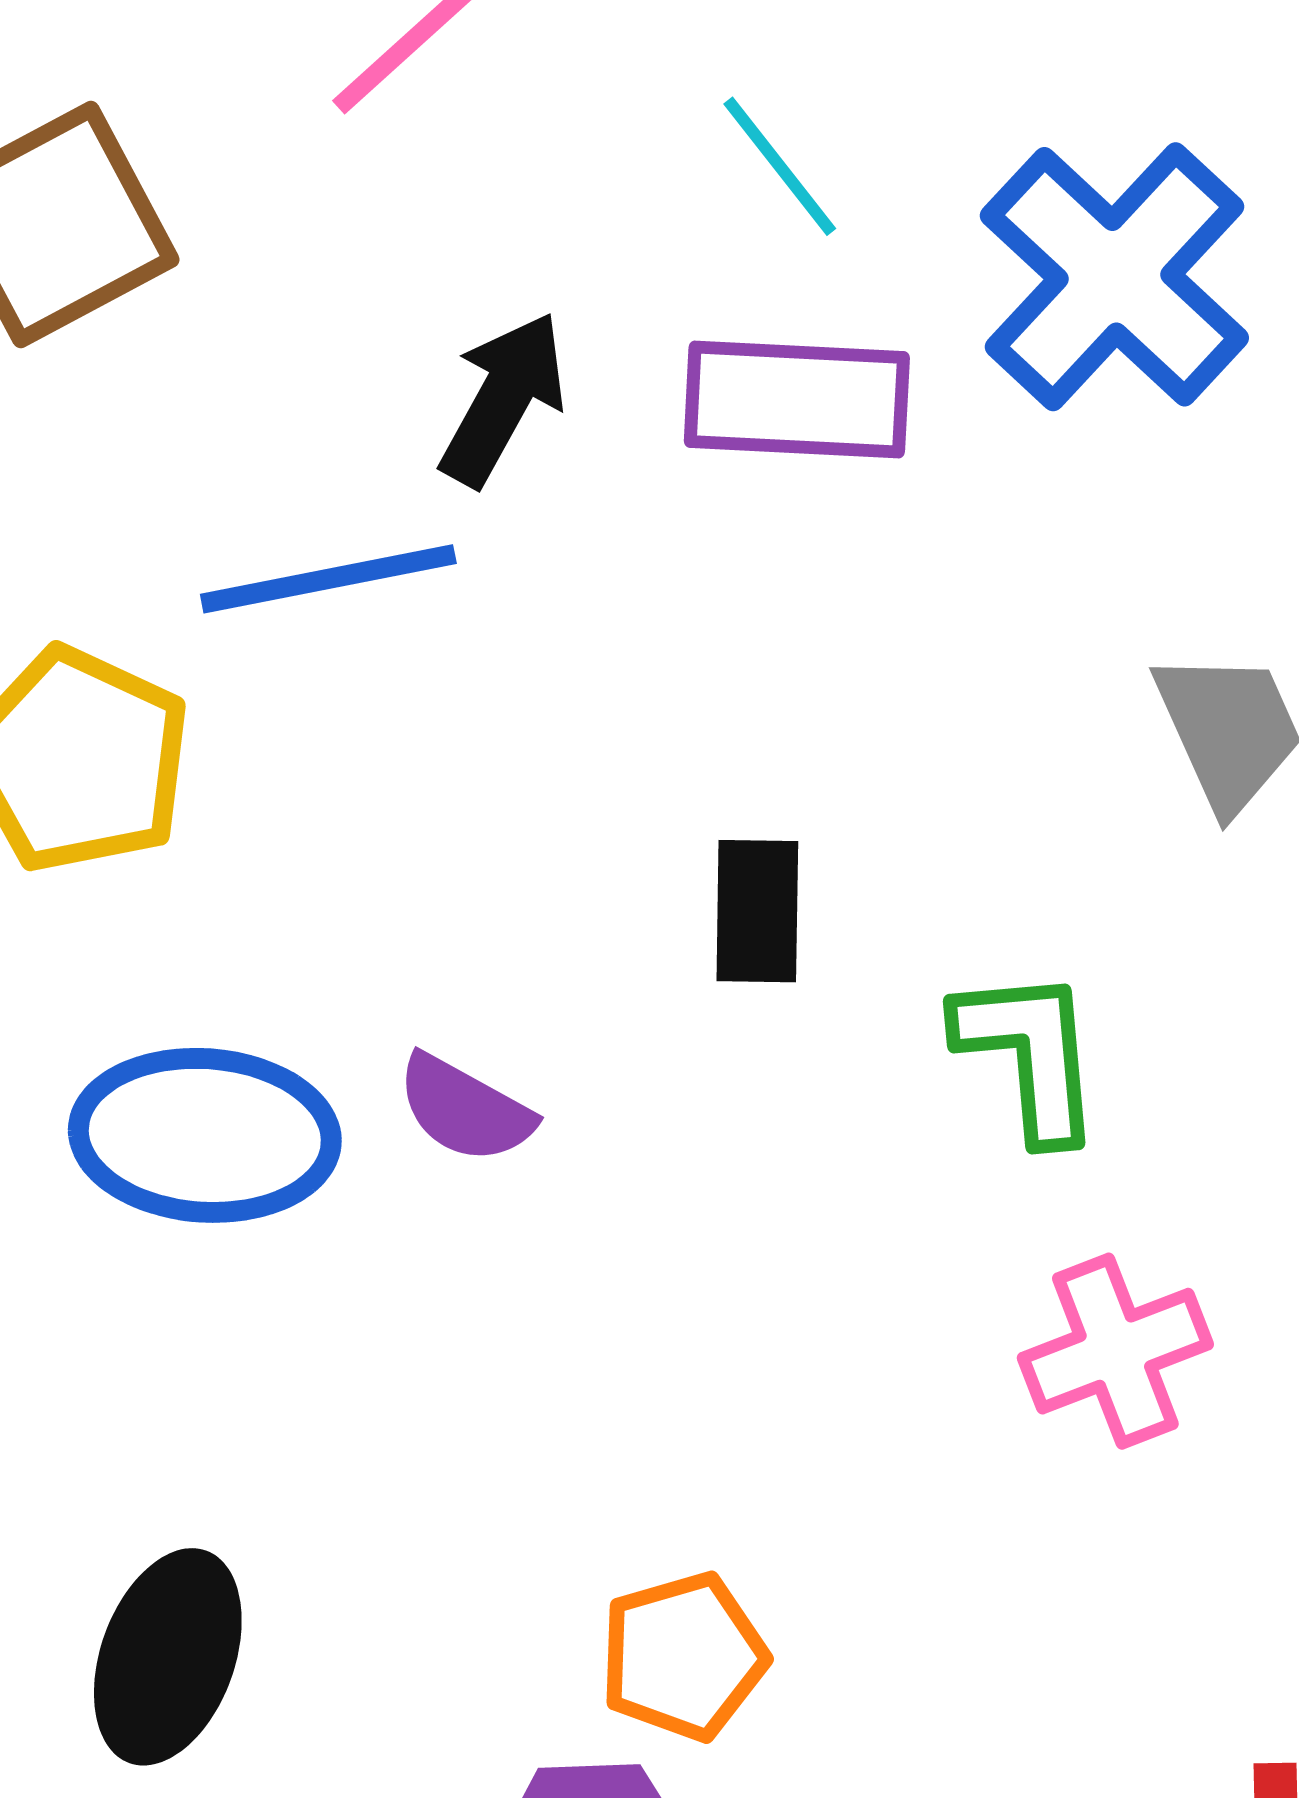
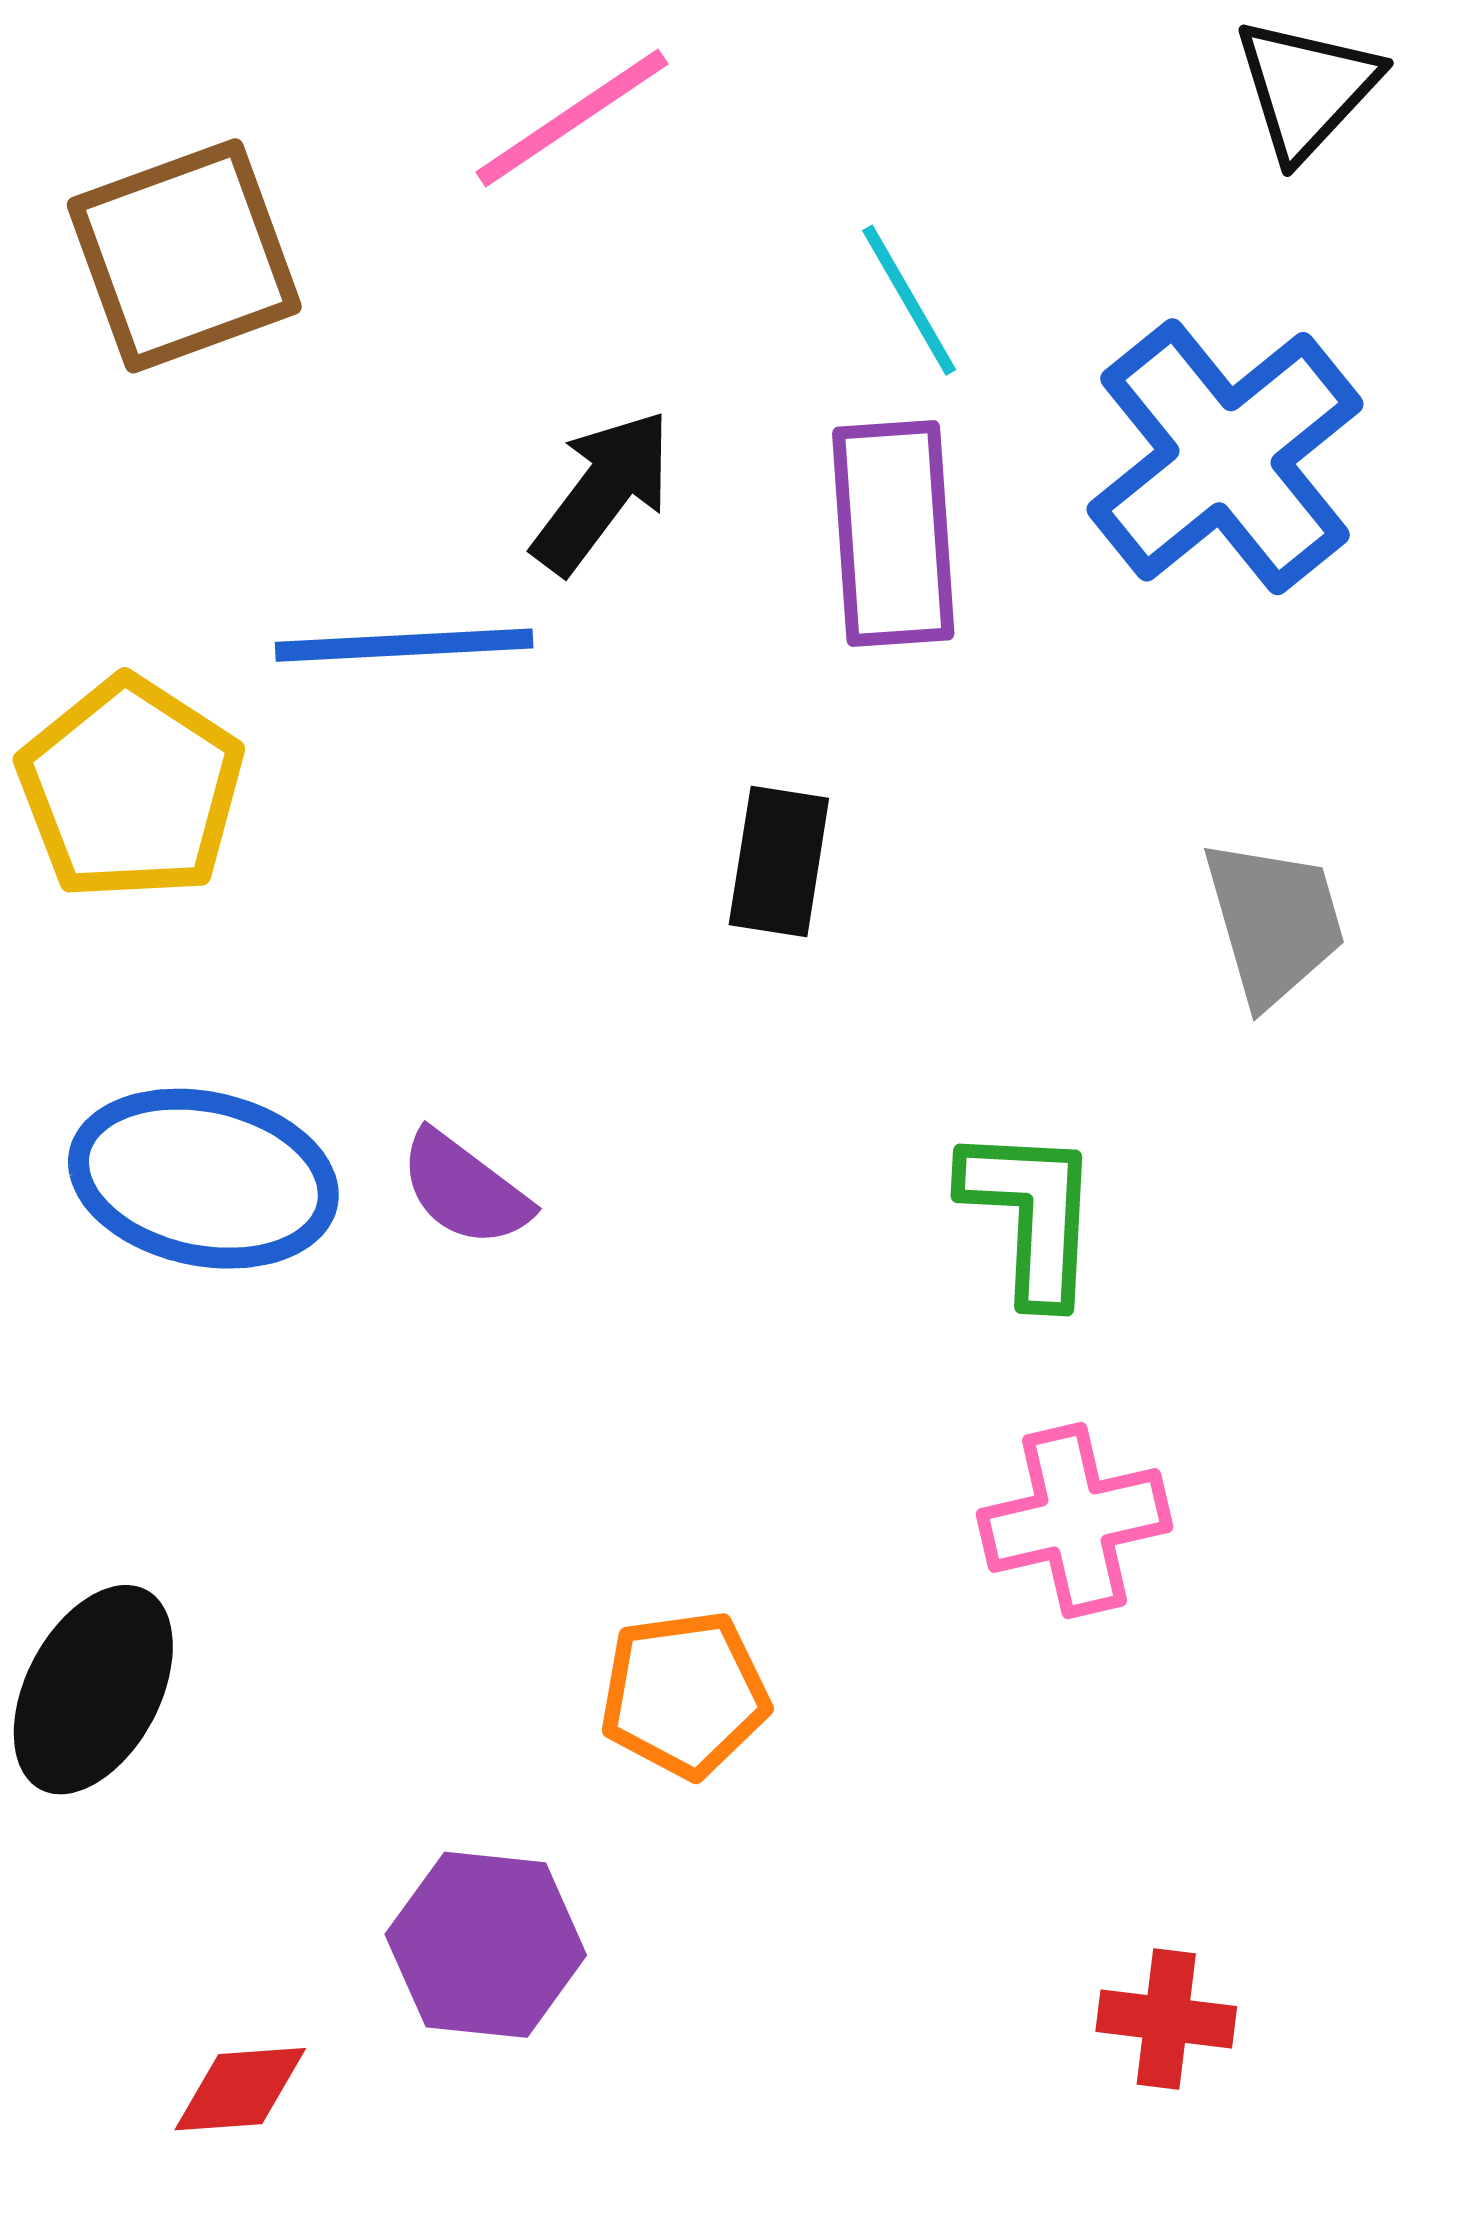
purple rectangle: (797, 400) -> (893, 533), turned 75
black rectangle: (757, 911) -> (779, 862), moved
orange pentagon: (683, 1656) -> (684, 1694), moved

